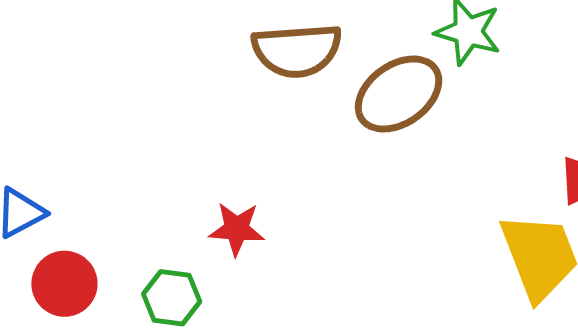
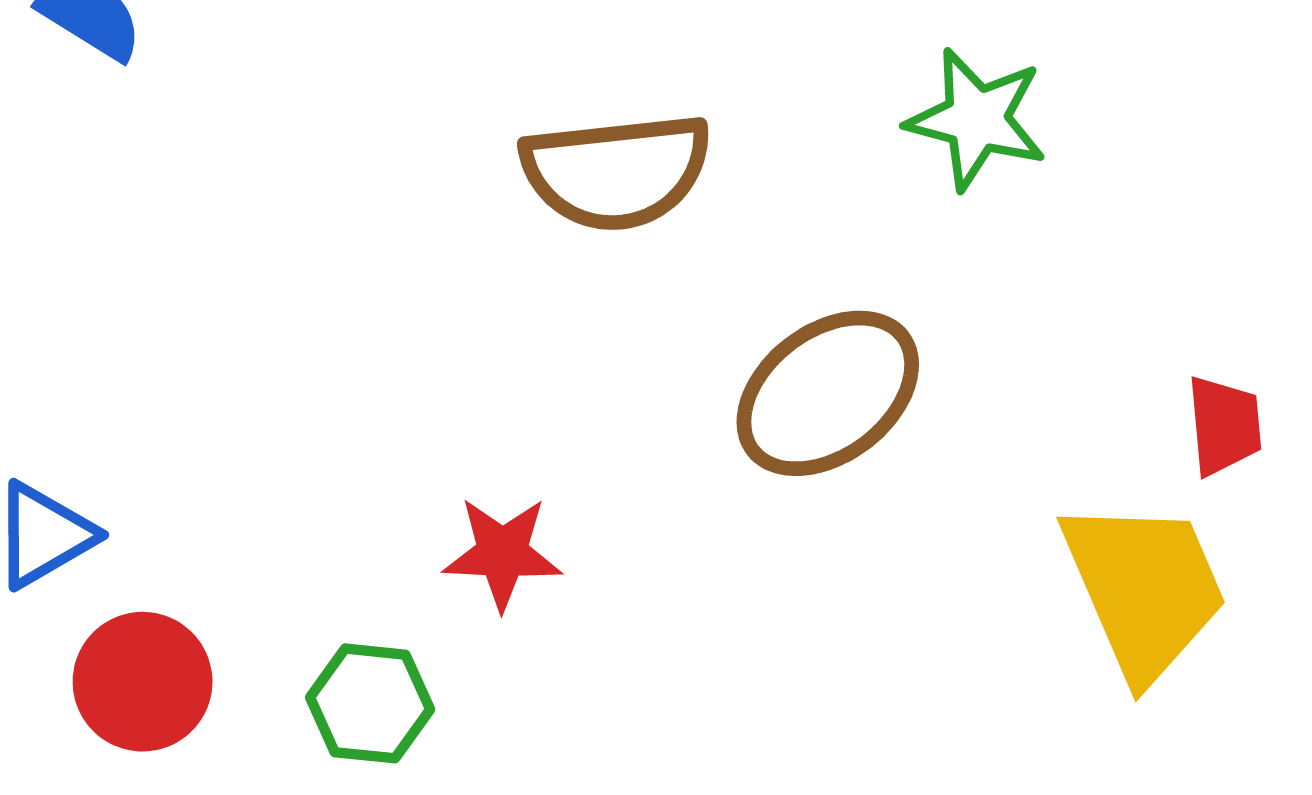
brown ellipse: (399, 94) -> (828, 393), moved

